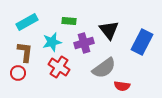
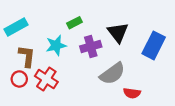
green rectangle: (69, 21) -> (75, 23), turned -32
cyan rectangle: (27, 22) -> (16, 27), moved
red cross: (59, 67) -> (46, 79), moved

